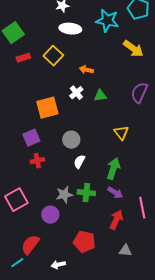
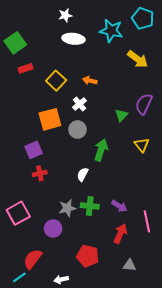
yellow square: (53, 56) -> (56, 81), moved
green triangle: (100, 96) -> (121, 115), moved, turned -40
yellow triangle: (121, 133) -> (142, 145), moved
gray circle: (71, 140) -> (78, 130), moved
green arrow: (113, 169) -> (101, 150), moved

